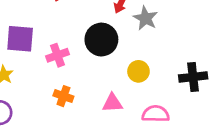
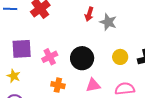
black circle: (101, 40) -> (82, 58), moved
yellow circle: (138, 71) -> (120, 57), moved

